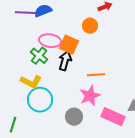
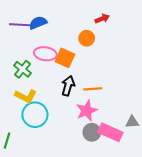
green cross: (39, 56) -> (23, 69), moved
black arrow: (65, 61) -> (68, 86), moved
gray circle: (74, 117) -> (92, 132), moved

